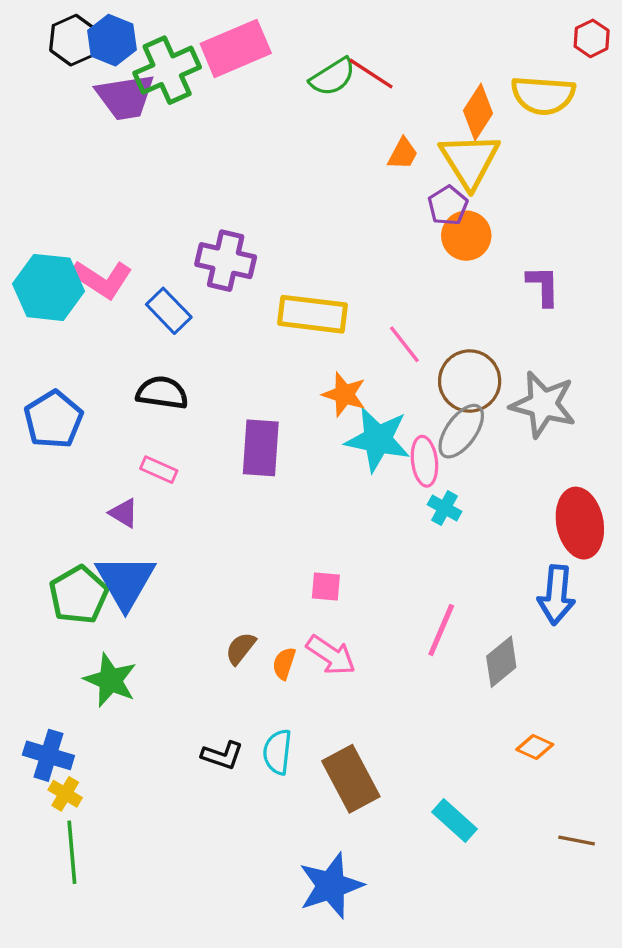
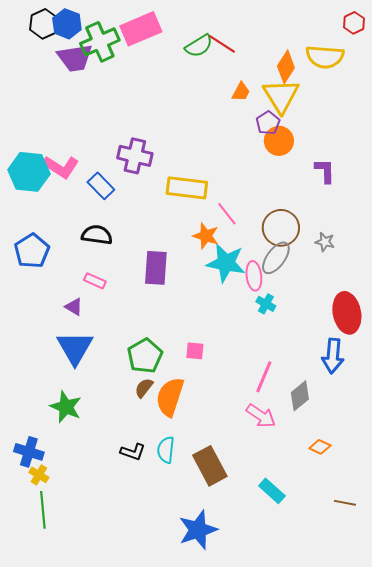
pink line: (404, 344) -> (227, 214), moved
gray star: (543, 404) -> (325, 242), size x0.5
green pentagon: (79, 595) -> (145, 356), moved
pink arrow: (331, 655) -> (261, 416), moved
orange semicircle: (284, 663) -> (170, 397), size x2.0

